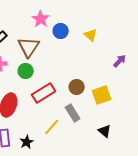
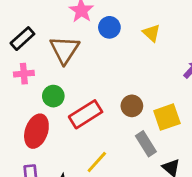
green circle: (26, 71) -> (53, 96), moved
gray rectangle: (73, 113) -> (146, 144), moved

